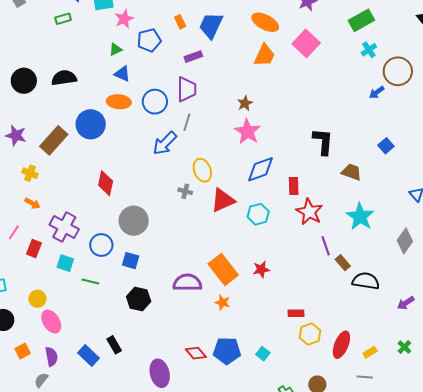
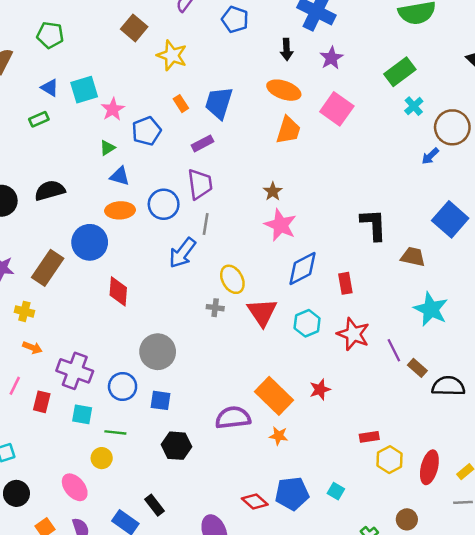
blue square: (386, 146) -> (450, 219), size x1.8
red diamond: (106, 183) -> (118, 291), moved
red triangle: (223, 200) -> (262, 312), turned -32
red star: (309, 212) -> (353, 334), moved
yellow circle: (37, 299) -> (102, 458), moved

